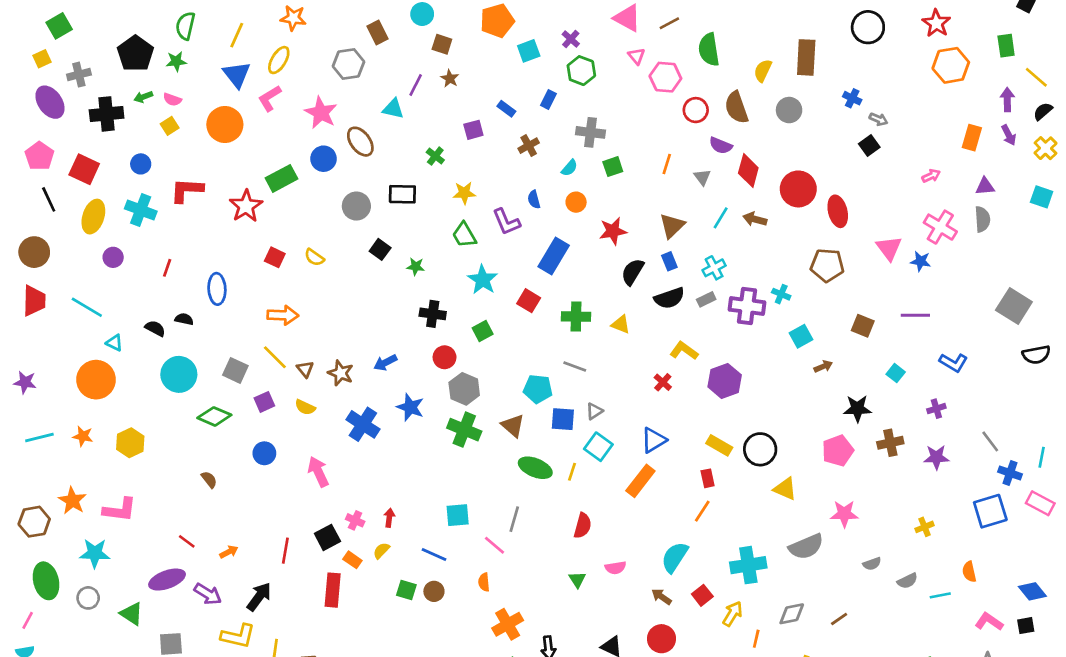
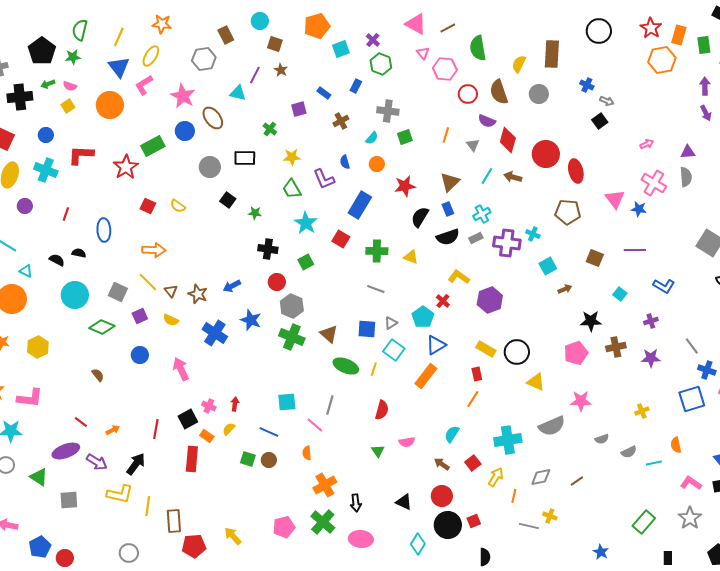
orange rectangle: (972, 138) -> (679, 35), moved
cyan pentagon: (538, 389) -> (423, 317), moved, turned 30
cyan semicircle: (675, 557) -> (452, 434), size x0.7

